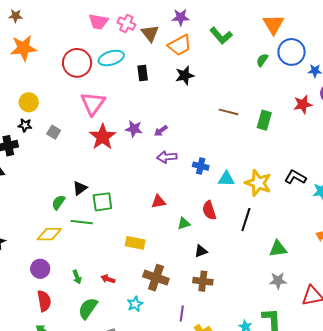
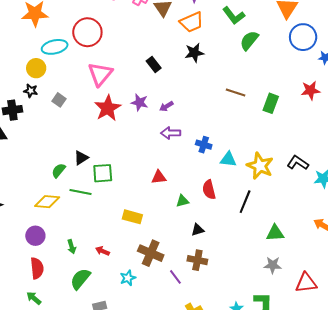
cyan ellipse: (111, 58) -> (55, 47), moved
green semicircle: (262, 60) -> (249, 40), moved, size x1.5
black rectangle: (143, 73) -> (154, 65), moved, turned -35
purple line: (182, 313) -> (175, 277), moved, turned -49

